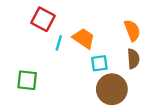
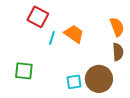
cyan square: (99, 63) -> (74, 82), moved

